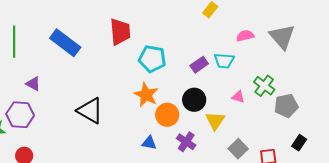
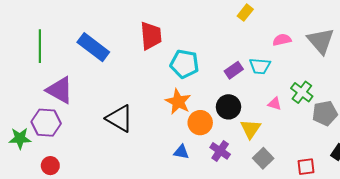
purple triangle: (33, 84) -> (60, 90), size x1.8
gray square: (238, 149) -> (263, 158), moved

